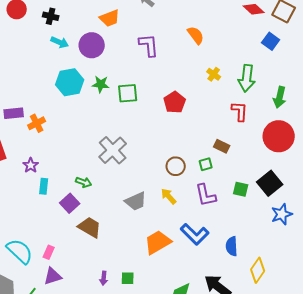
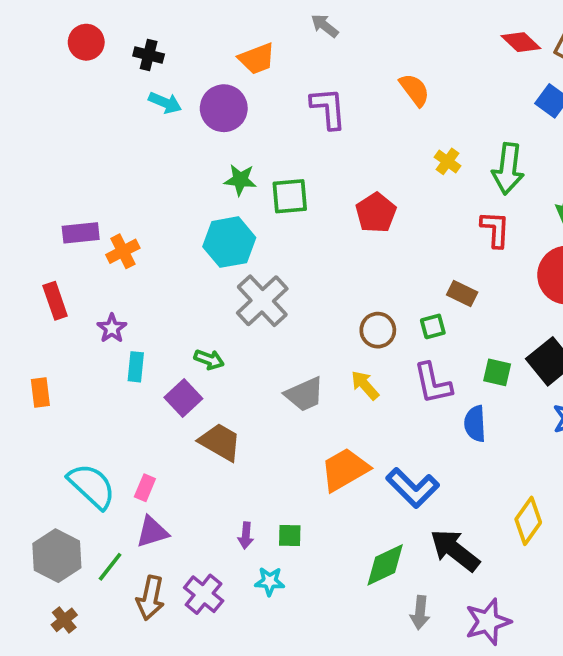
cyan hexagon: (70, 82) -> (229, 242), moved
blue L-shape: (195, 234) -> (413, 488), moved
blue semicircle: (232, 246) -> (475, 424), moved

